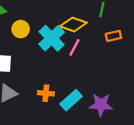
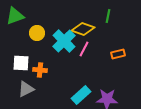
orange rectangle: (113, 36) -> (118, 54), moved
orange cross: (46, 93) -> (40, 70), moved

